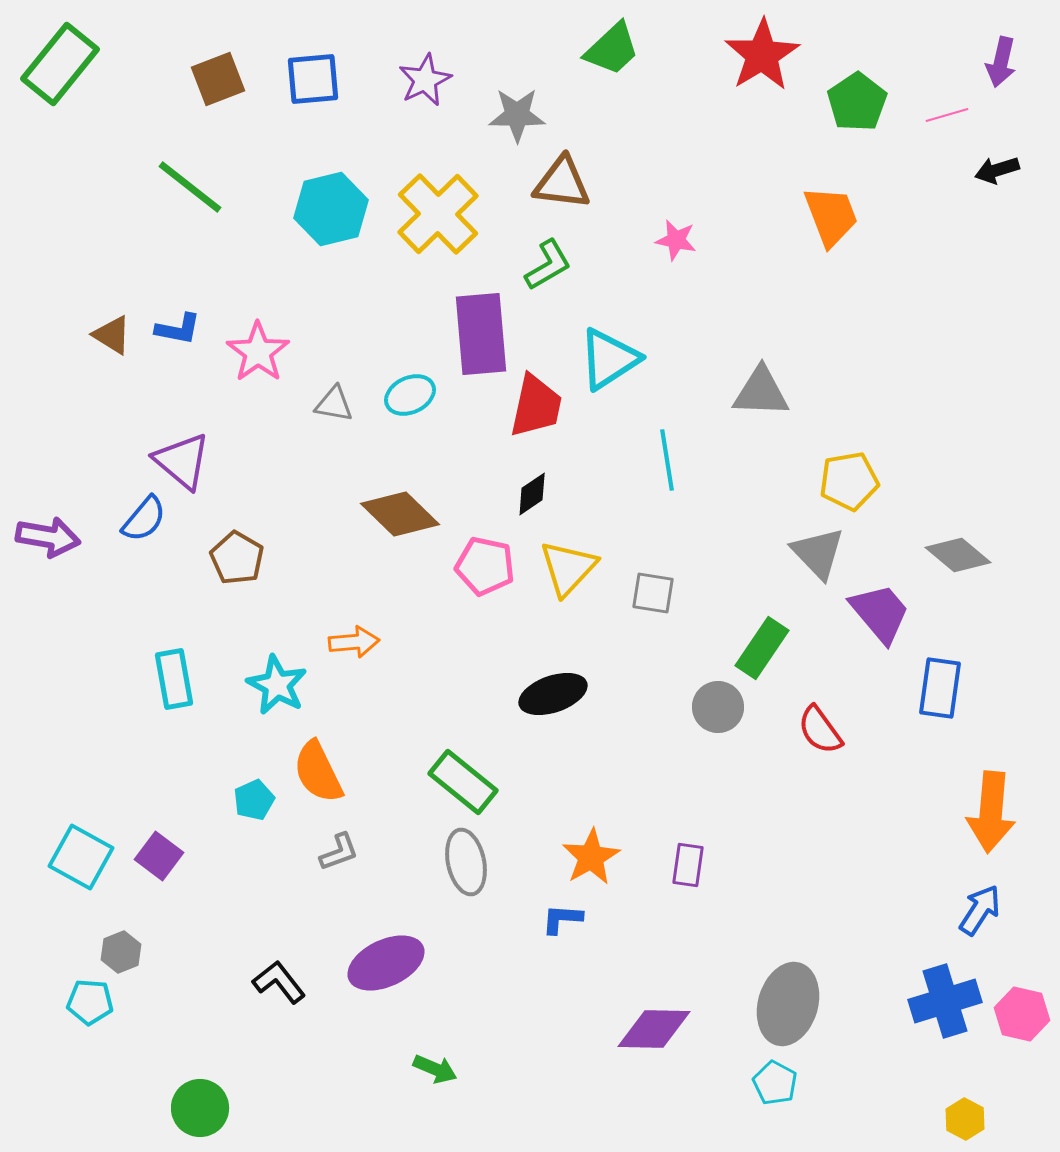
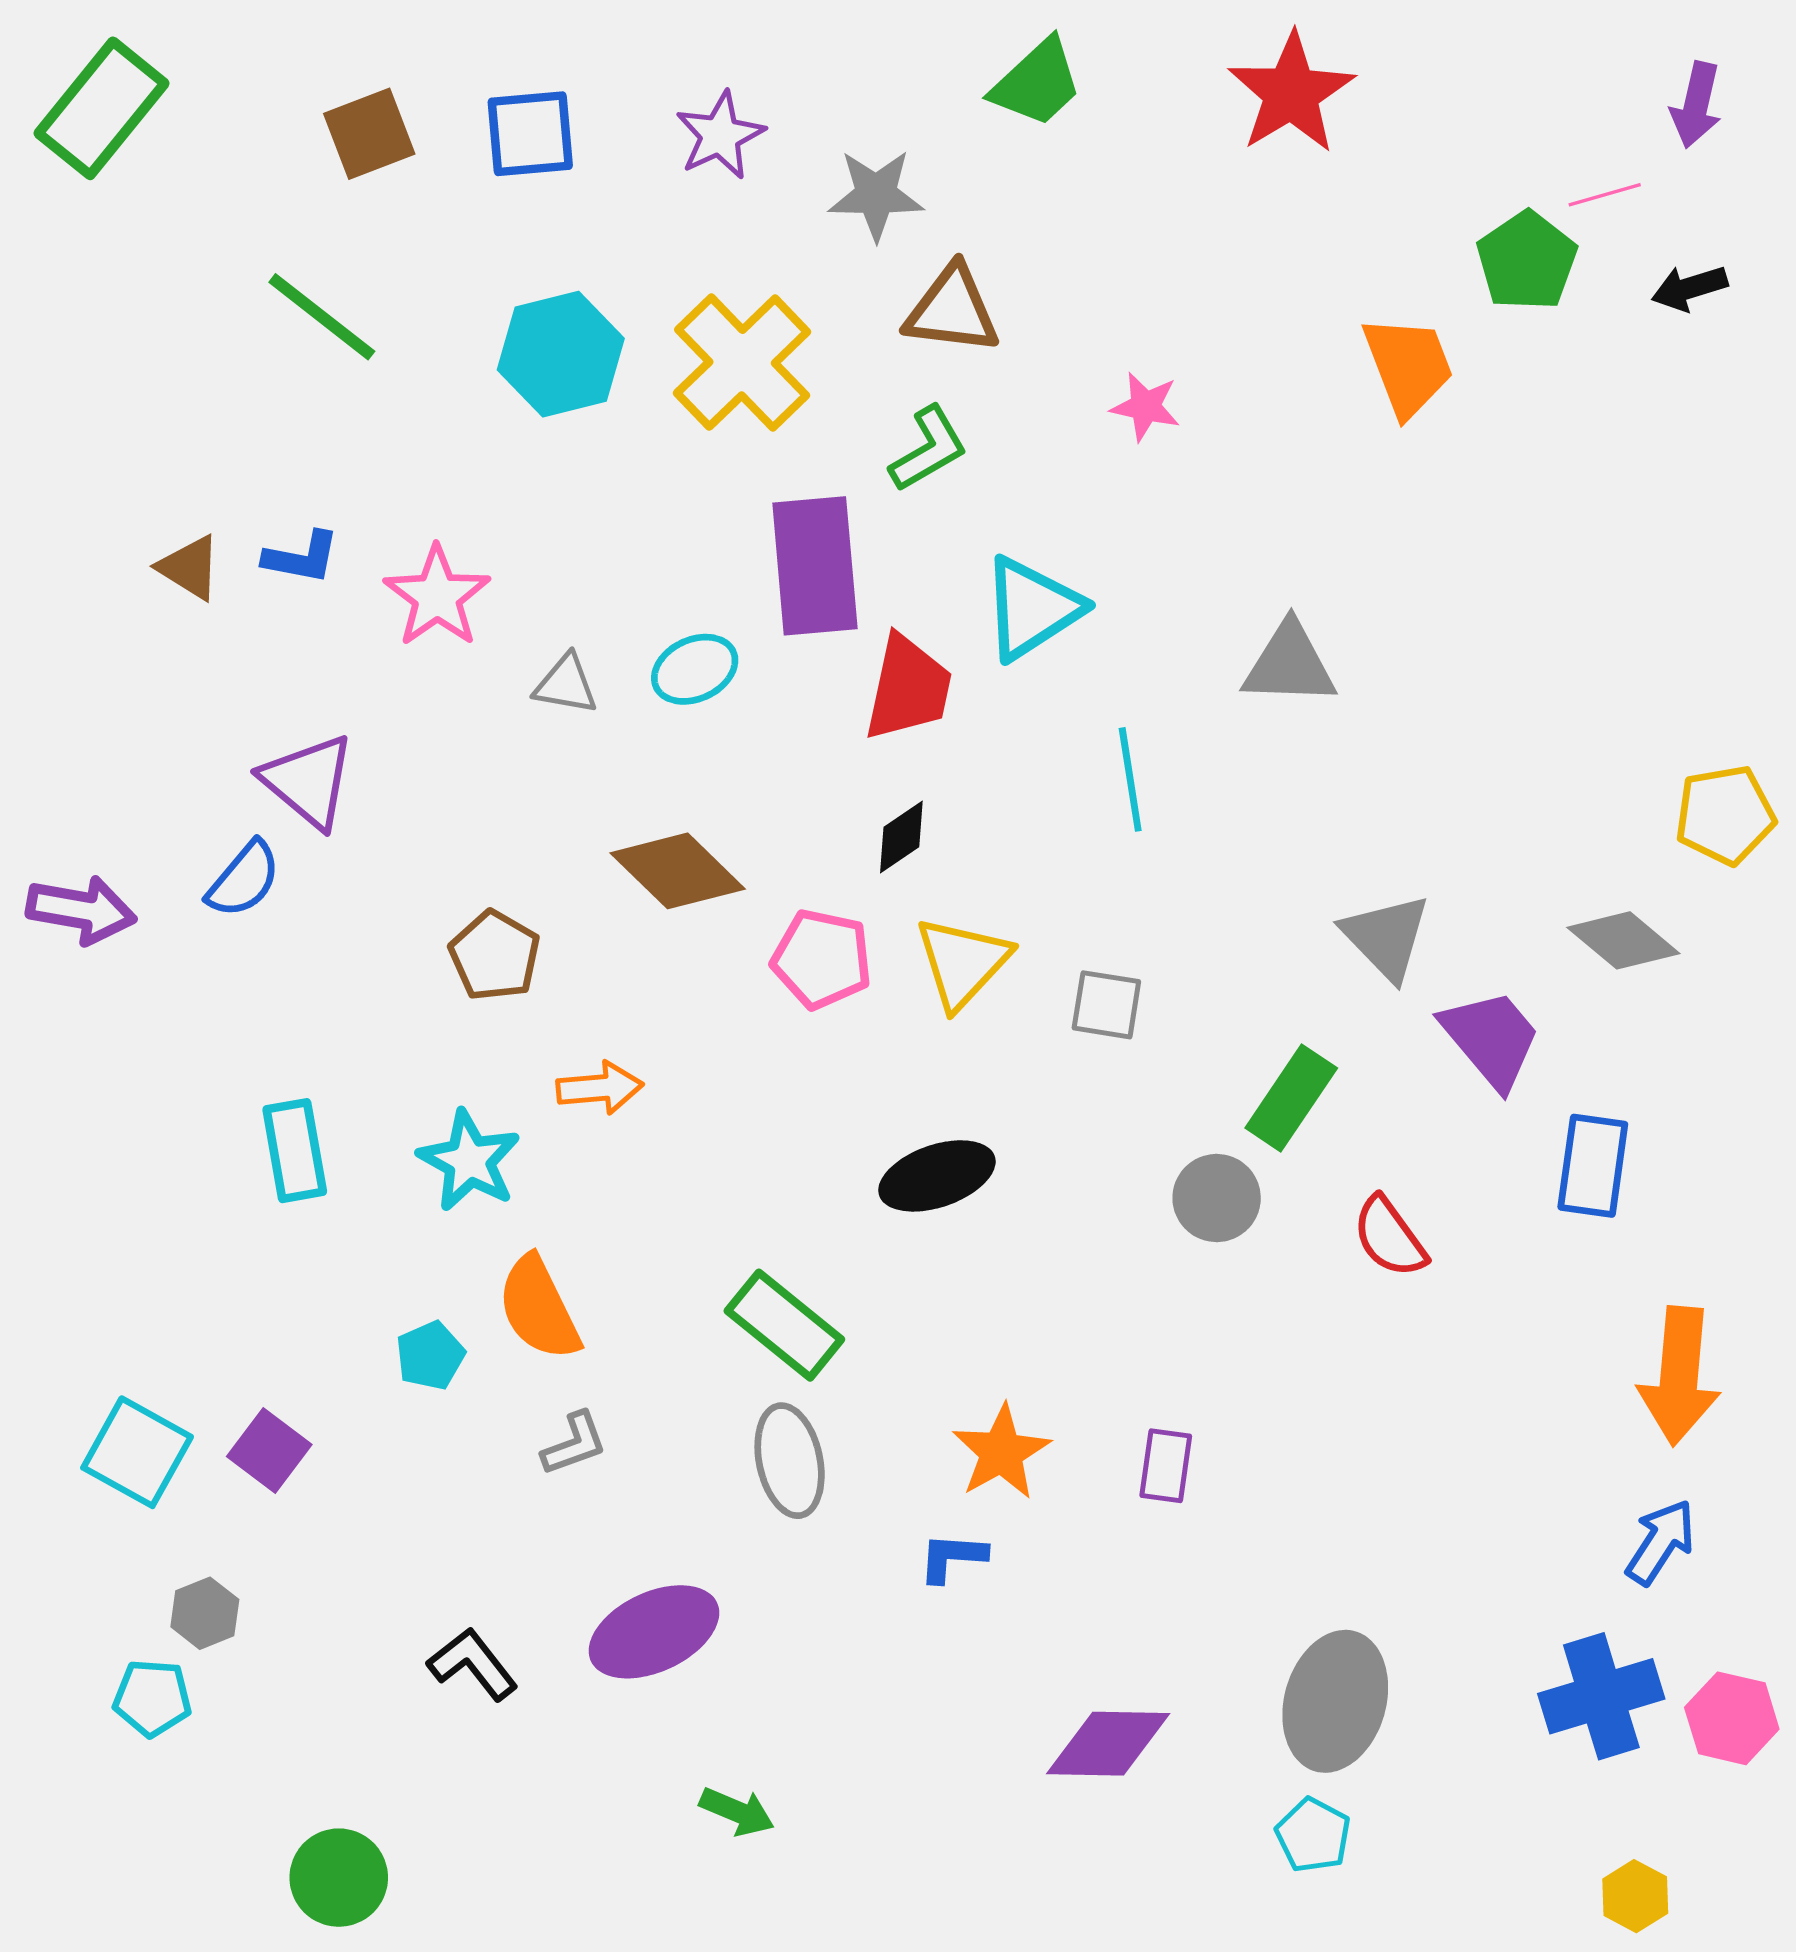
green pentagon: (857, 102) -> (1527, 261), moved
yellow pentagon: (849, 481) -> (1725, 815), moved
brown pentagon: (237, 558) -> (495, 956), moved

